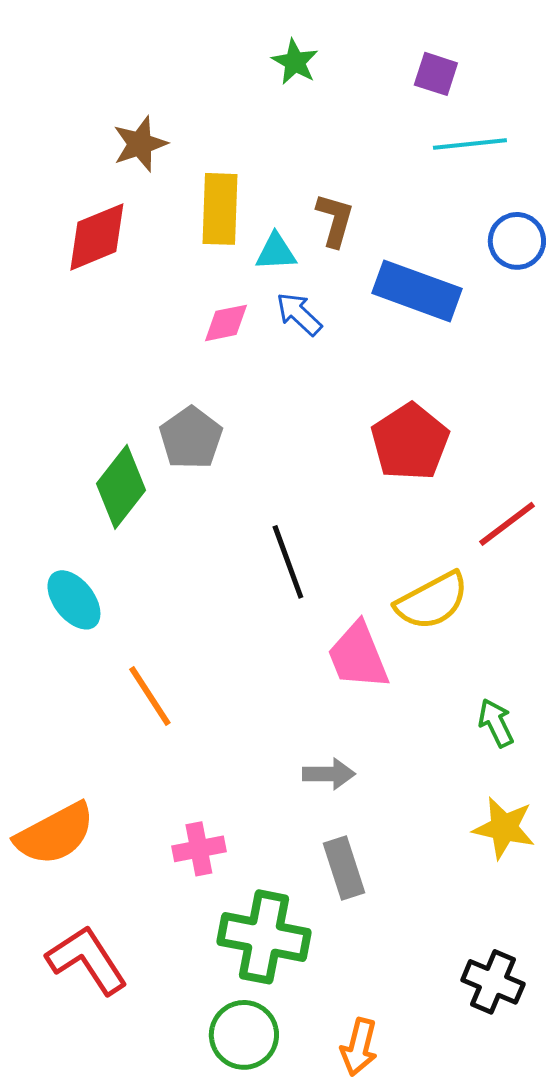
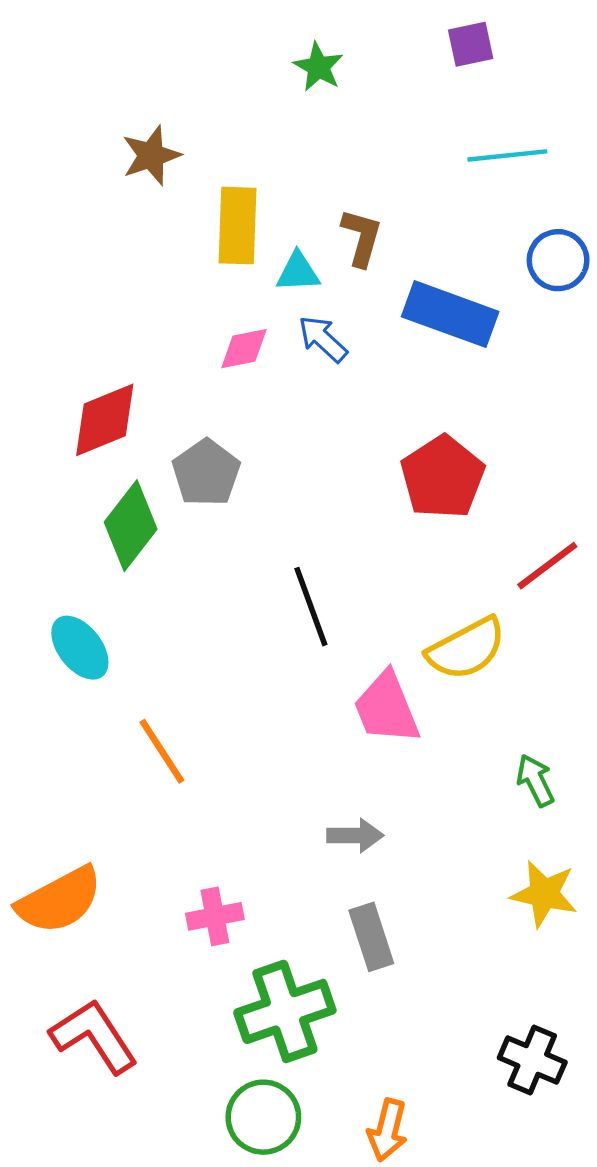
purple square: (436, 74) -> (471, 44), moved, turned -30
red diamond: (97, 237) -> (105, 420), moved
green cross: (264, 937) -> (285, 1011), turned -30

